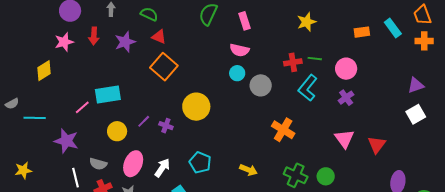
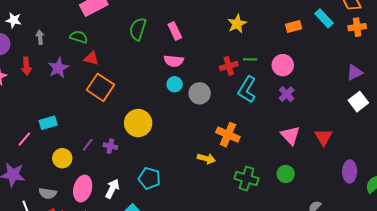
cyan rectangle: (108, 95) -> (48, 123), size x0.7
yellow arrow: (248, 170) -> (206, 159), moved
green circle: (326, 176) -> (286, 174), moved

